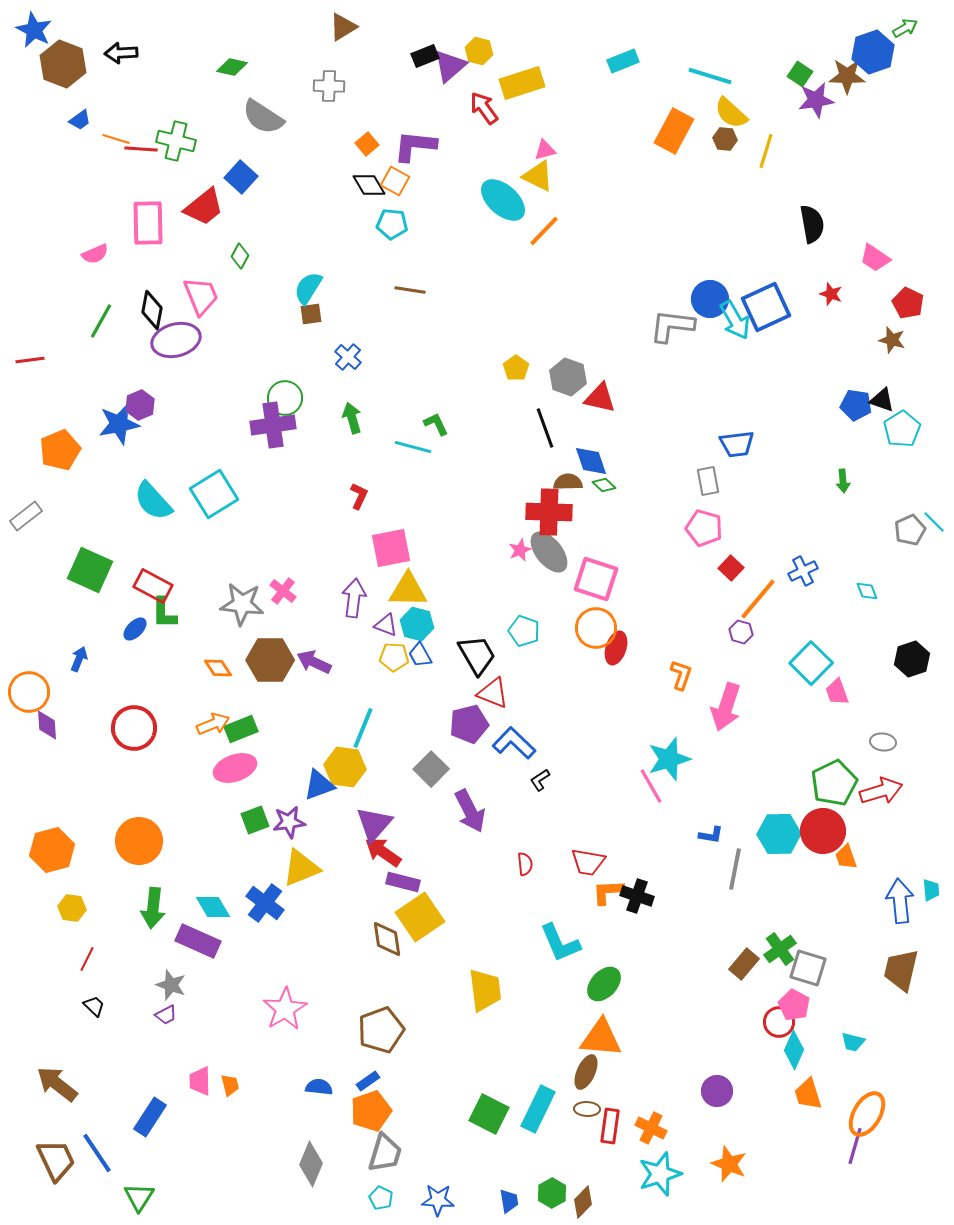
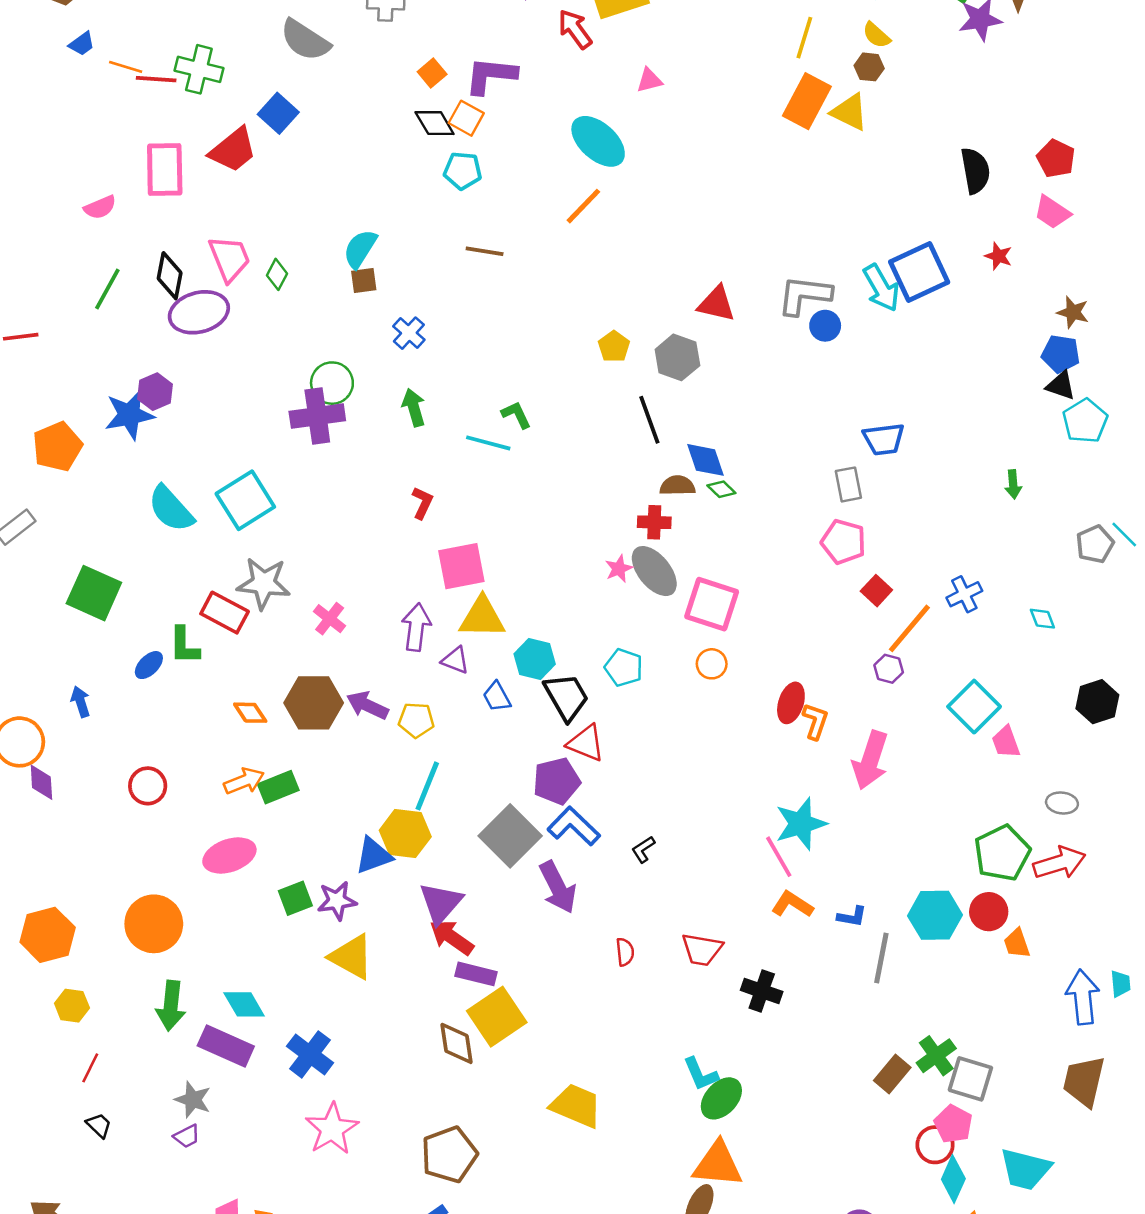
yellow semicircle: (731, 113) -> (876, 35), size x0.7
orange rectangle: (674, 131) -> (807, 101), moved
yellow line: (766, 151) -> (804, 38), moved
yellow triangle: (538, 176) -> (850, 112), moved
orange line: (544, 231) -> (583, 206), moved
green diamond: (240, 256) -> (277, 274), moved
blue circle: (710, 299) -> (825, 326), moved, size x0.7
red pentagon: (908, 303) -> (1056, 158), moved
red triangle: (600, 398) -> (717, 304), moved
blue pentagon: (856, 405) -> (1061, 354), moved
red cross: (549, 512) -> (654, 522), size x0.6
red rectangle: (153, 586) -> (225, 613), moved
gray star: (242, 604) -> (264, 583), moved
cyan hexagon: (417, 624) -> (535, 659), moved
orange circle: (596, 628) -> (712, 664), size x0.6
red ellipse: (616, 648) -> (791, 703), moved
yellow pentagon: (394, 657) -> (416, 720), moved
blue arrow: (79, 659) -> (81, 702), turned -40
red circle: (134, 728) -> (148, 786), size x0.7
blue L-shape: (514, 743) -> (574, 826), moved
pink ellipse: (235, 768) -> (229, 855), moved
gray square: (431, 769) -> (510, 836), size x1.4
red circle: (823, 831) -> (989, 912), size x0.7
yellow triangle: (301, 868) -> (352, 957), turned 51
orange L-shape: (608, 892) -> (792, 904), moved, turned 36
blue cross: (265, 903) -> (310, 1054), moved
cyan L-shape: (560, 943) -> (701, 1074), moved, size x0.7
yellow trapezoid: (485, 990) -> (576, 1106), turned -60
cyan trapezoid: (853, 1042) -> (1025, 1169), size x1.8

